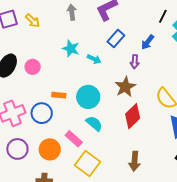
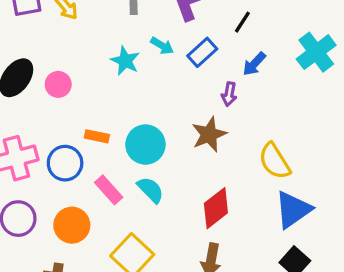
black line: (163, 16) -> (242, 22), moved
cyan arrow: (94, 59) -> (162, 46), moved
red diamond: (133, 116) -> (216, 208), moved
pink rectangle: (74, 139) -> (109, 190), moved

